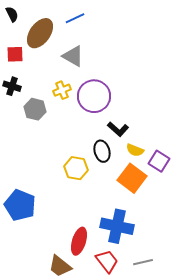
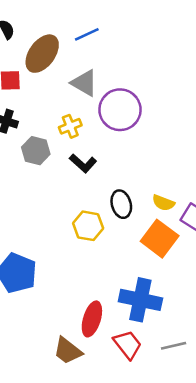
purple circle: (94, 96) -> (120, 110), moved
black L-shape: (118, 129) -> (83, 163), moved

